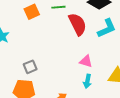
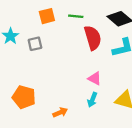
gray square: (30, 67) -> (35, 44), moved

